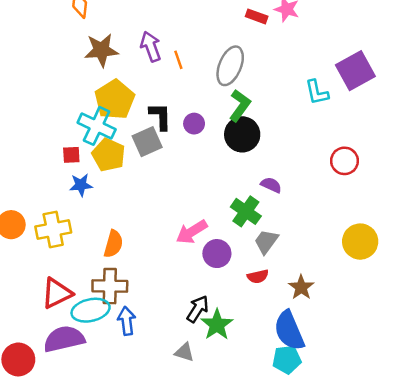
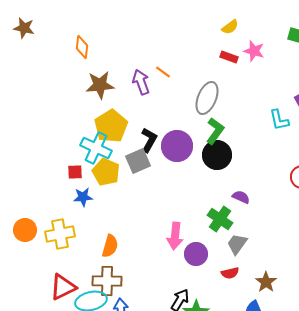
orange line: (178, 60) -> (163, 72), moved, turned -35
black L-shape: (160, 116) -> (149, 140), turned 30
purple circle: (194, 124) -> (177, 146), size x1.8
pink arrow: (192, 232) -> (175, 236), turned -52

